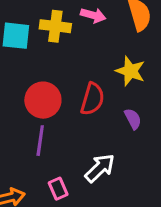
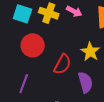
red circle: (43, 100) -> (33, 45), moved
purple semicircle: (133, 119) -> (85, 82), size x1.5

